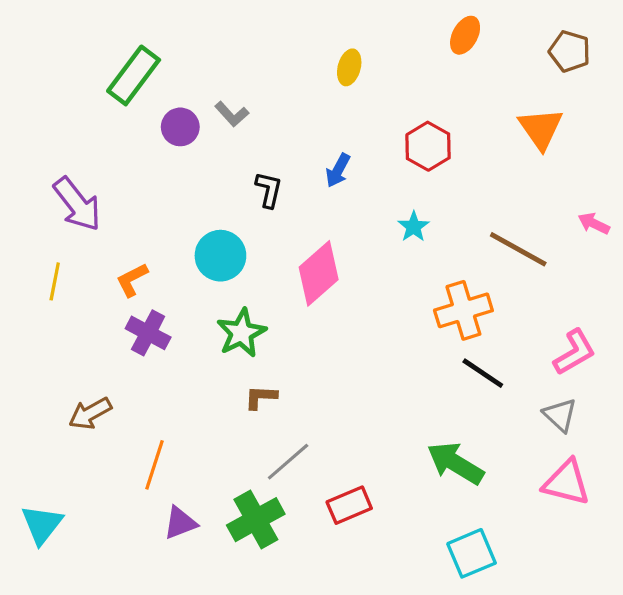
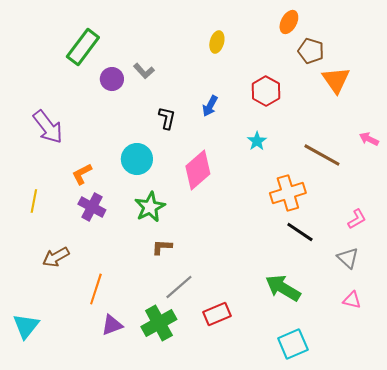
brown pentagon: (570, 51) -> (311, 51), moved
yellow line: (55, 281) -> (34, 201), moved
pink L-shape: (574, 352) -> (357, 219), size x0.7
pink triangle: (566, 483) -> (352, 300), size x0.6

